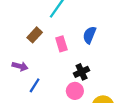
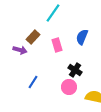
purple arrow: (20, 66) -> (20, 50), moved
black cross: (82, 72) -> (75, 70), turned -32

